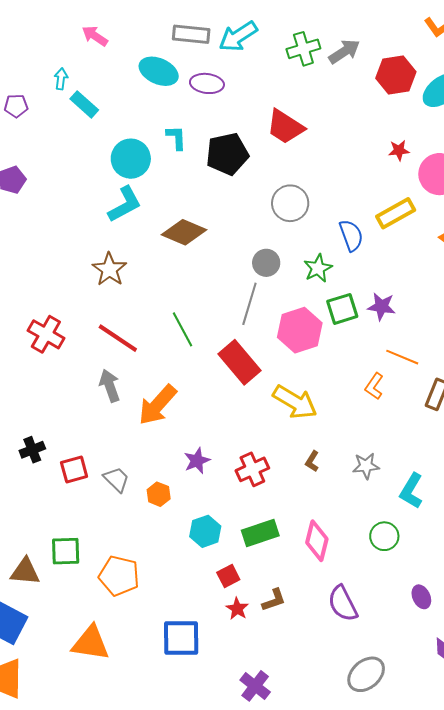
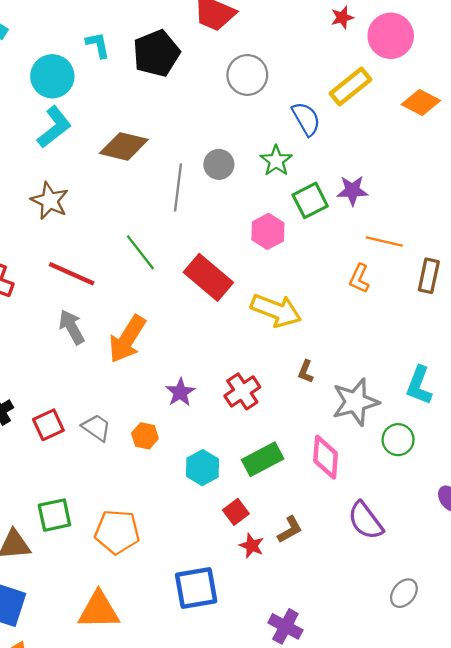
gray circle: (290, 203) -> (247, 75), moved
gray line: (249, 304) -> (178, 187), moved
pink hexagon: (300, 330) -> (268, 231), size x0.7
gray star: (366, 466) -> (355, 402), moved, size x1.6
gray ellipse: (366, 674) -> (404, 593), size x0.7

